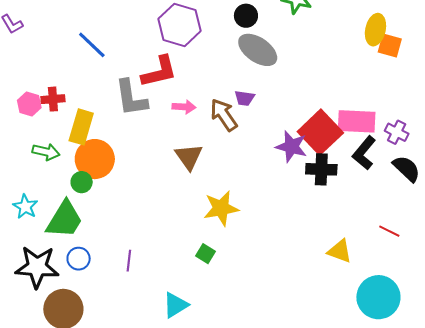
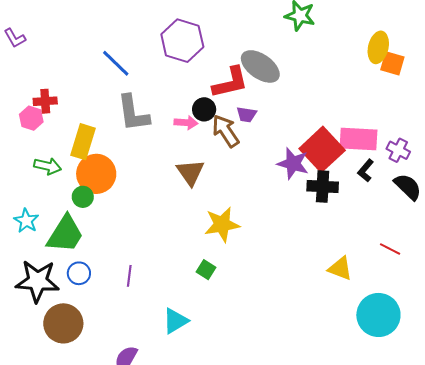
black circle: (246, 16) -> (204, 109), moved
blue line: (92, 45) -> (116, 63), moved
red L-shape: (159, 72) -> (230, 83), moved
red cross: (53, 99) -> (45, 101), moved
black L-shape: (364, 153) -> (366, 171), size x0.7

